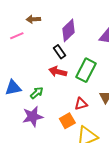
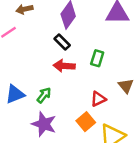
green rectangle: (86, 70) -> (97, 58), size x0.6
purple star: (33, 117) -> (44, 124), turned -30

